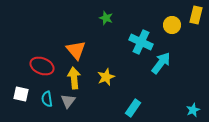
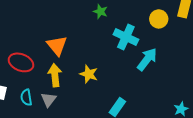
green star: (106, 18) -> (100, 12), moved
yellow star: (106, 77) -> (89, 74), turned -30

